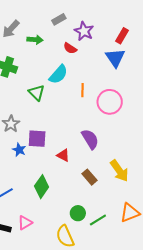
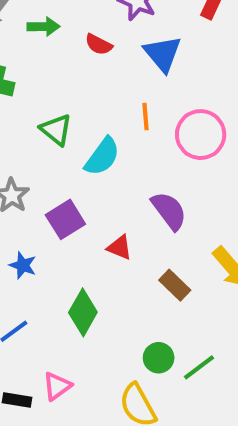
red semicircle: (70, 48) -> (99, 45), moved
blue triangle: (115, 58) -> (163, 54), moved
cyan semicircle: (58, 74) -> (102, 157), moved
purple square: (37, 139) -> (65, 219), turned -30
blue star: (19, 150) -> (23, 265), moved

